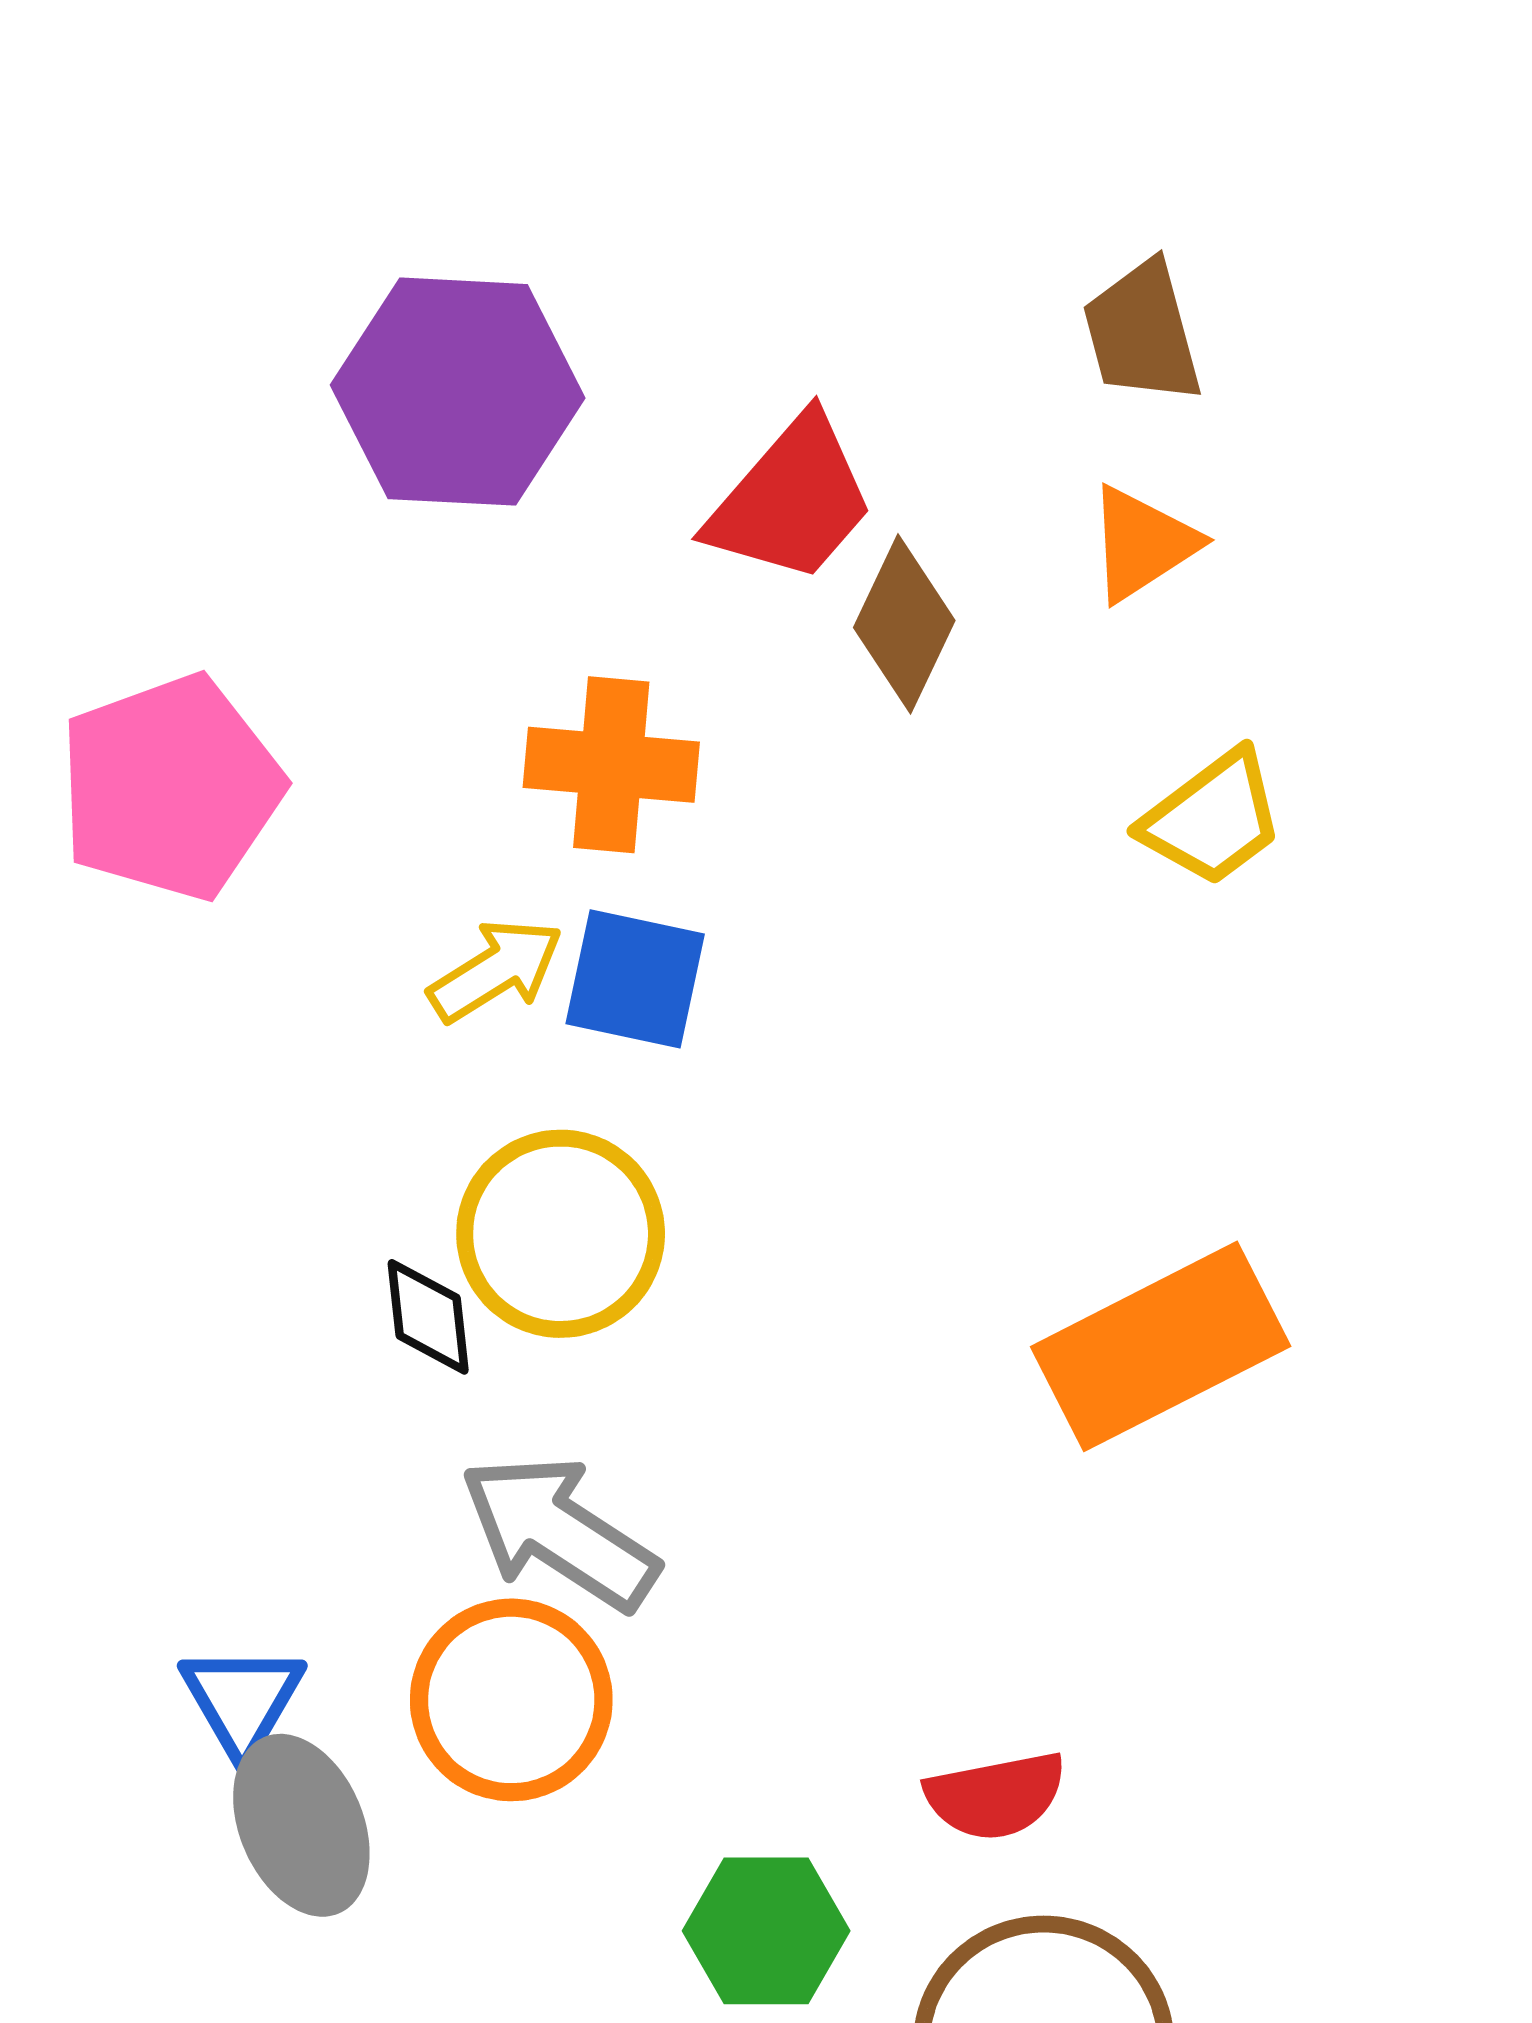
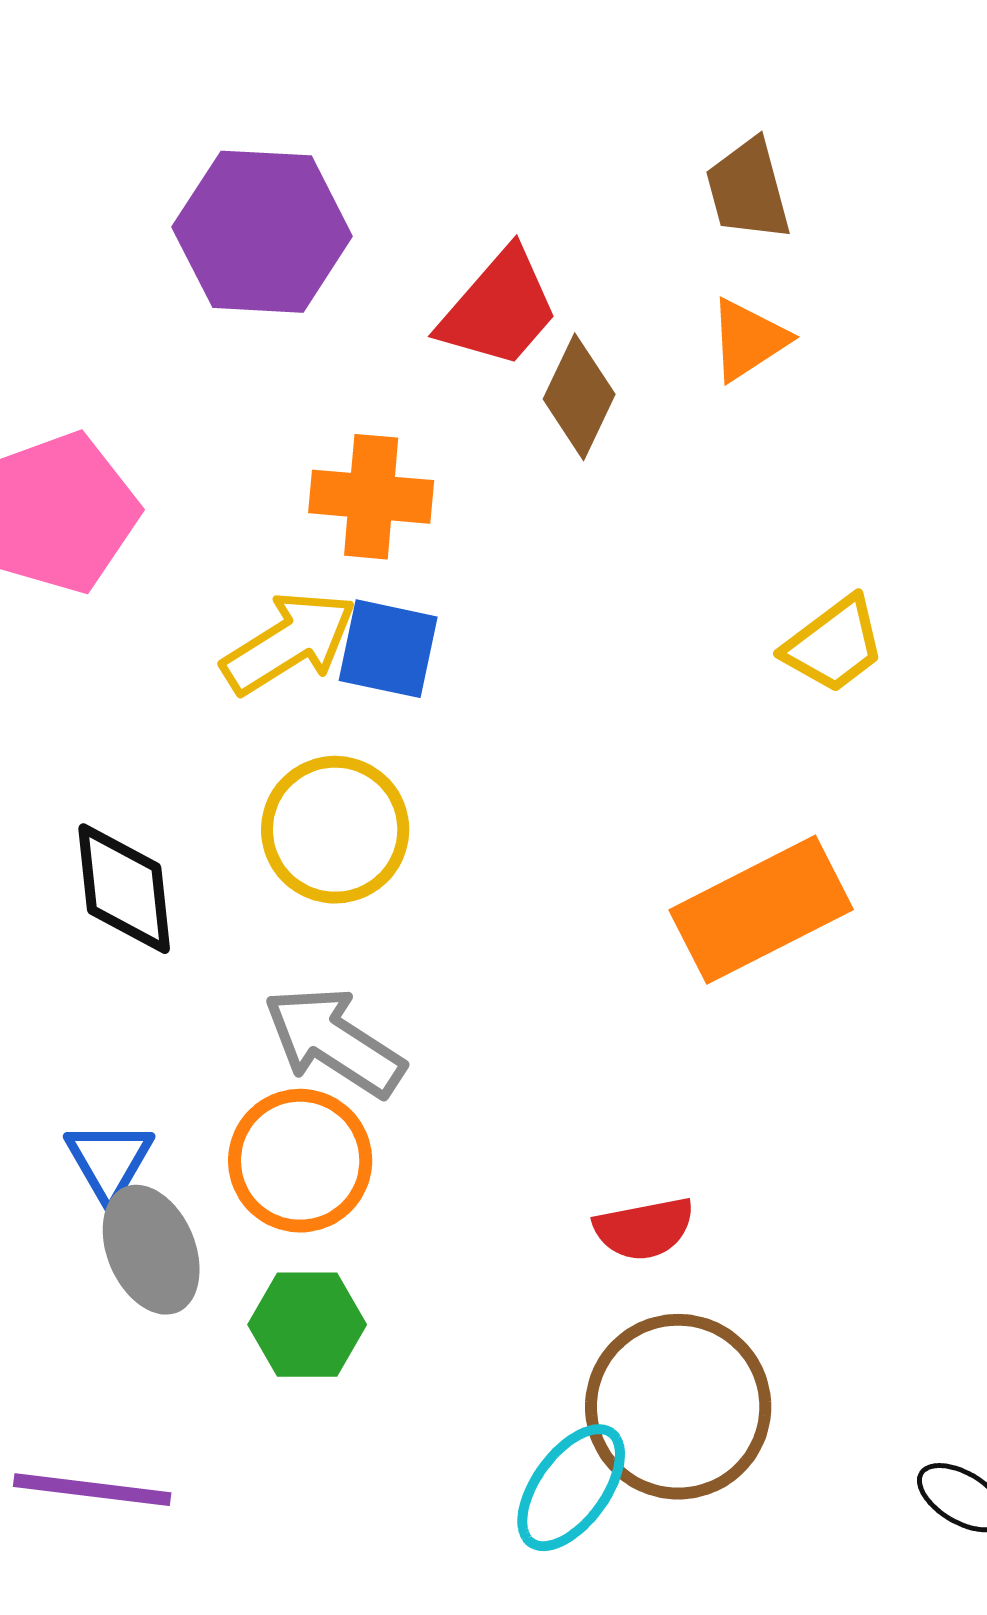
yellow trapezoid: (1213, 818) -> (834, 645), moved
yellow arrow: (496, 970) -> (289, 643), size x1.4
black diamond: (428, 1317) -> (124, 889), moved, size x1.6
green hexagon: (766, 1931) -> (307, 1325), moved

